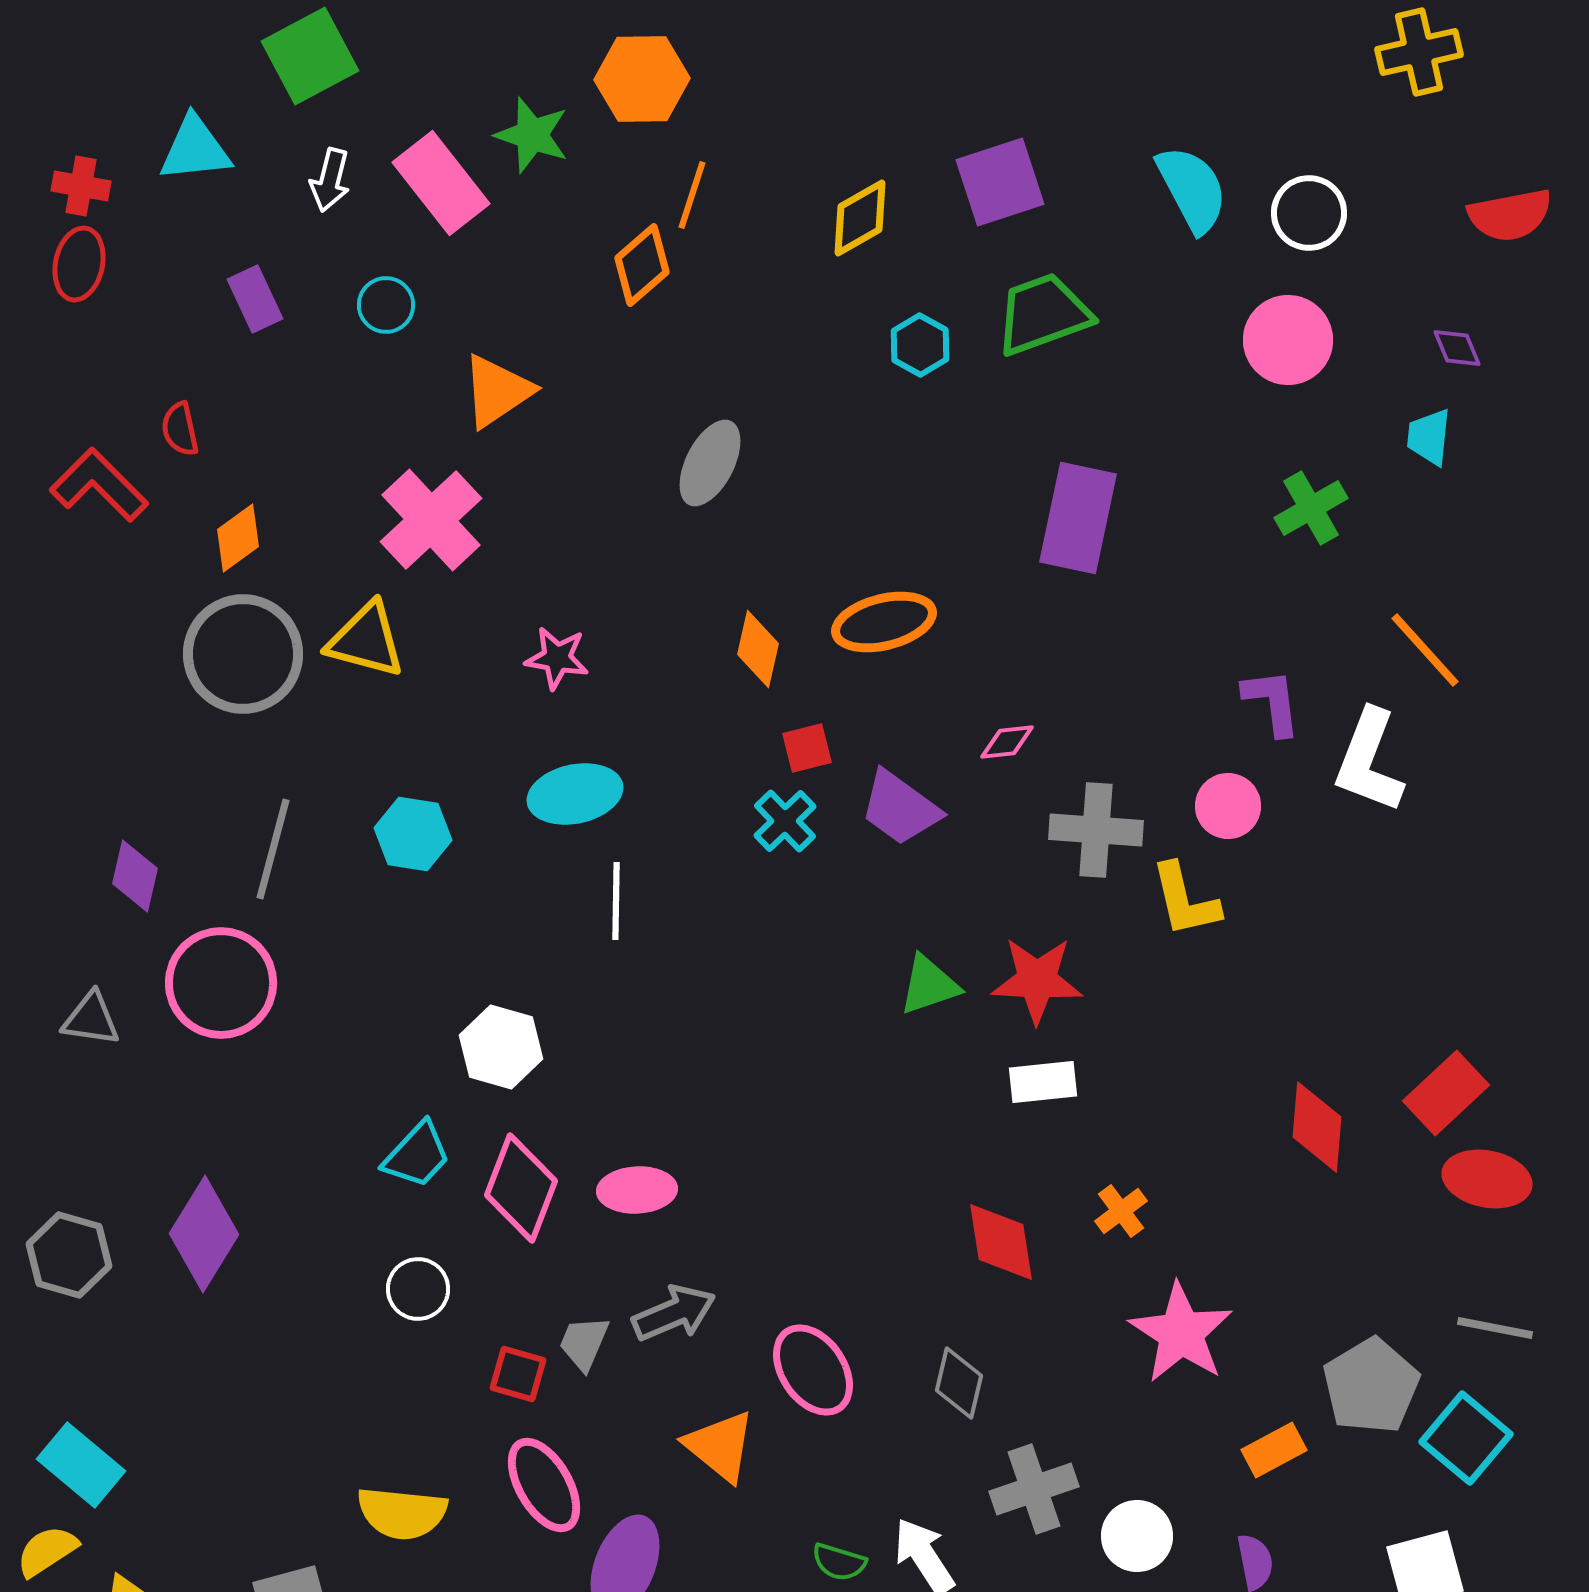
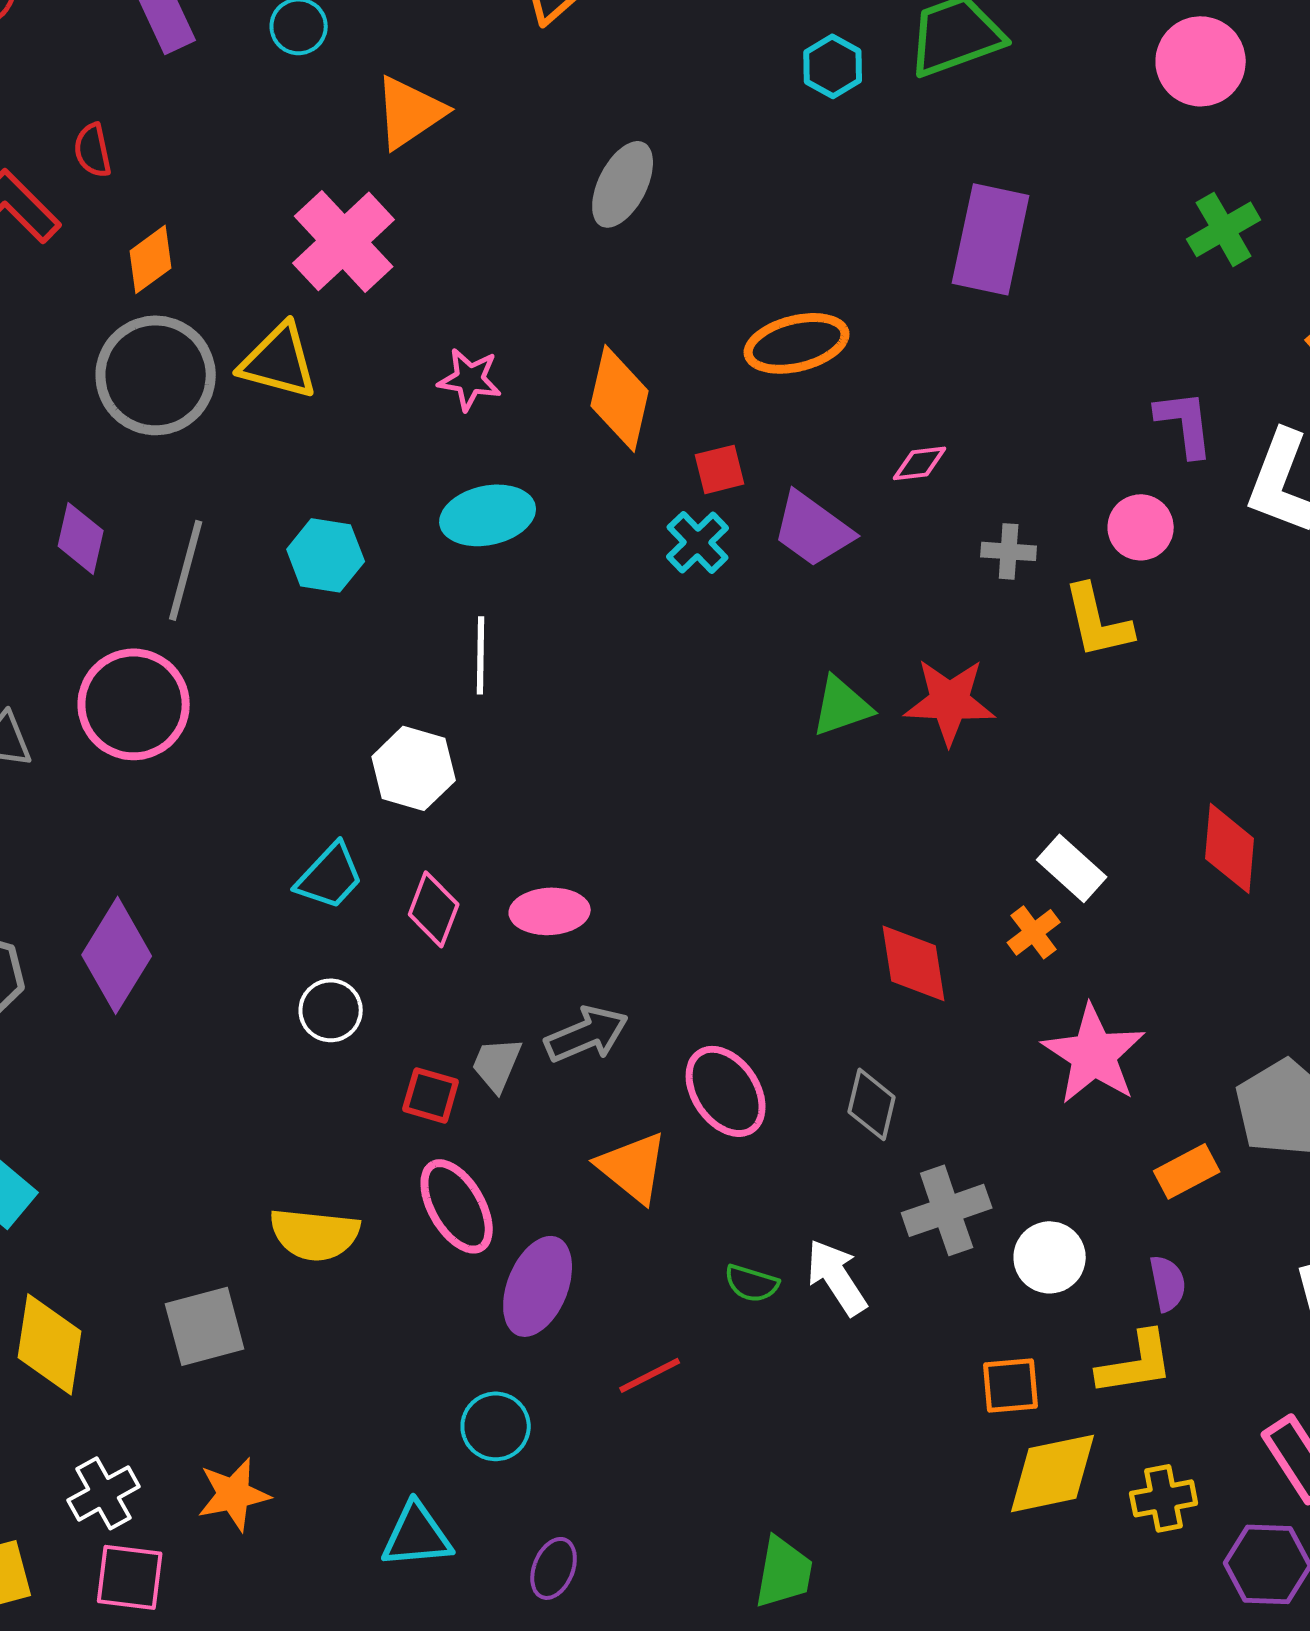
orange diamond: (758, 649) -> (620, 398), moved, size x1.4
gray cross: (1096, 830) -> (1009, 551), size x0.6
purple diamond: (135, 876) -> (81, 538), moved
white line: (616, 901) -> (481, 655), moved
white rectangle: (1043, 1082) -> (1072, 868), moved, turned 48
pink diamond: (521, 1188) -> (434, 909), size x0.7

